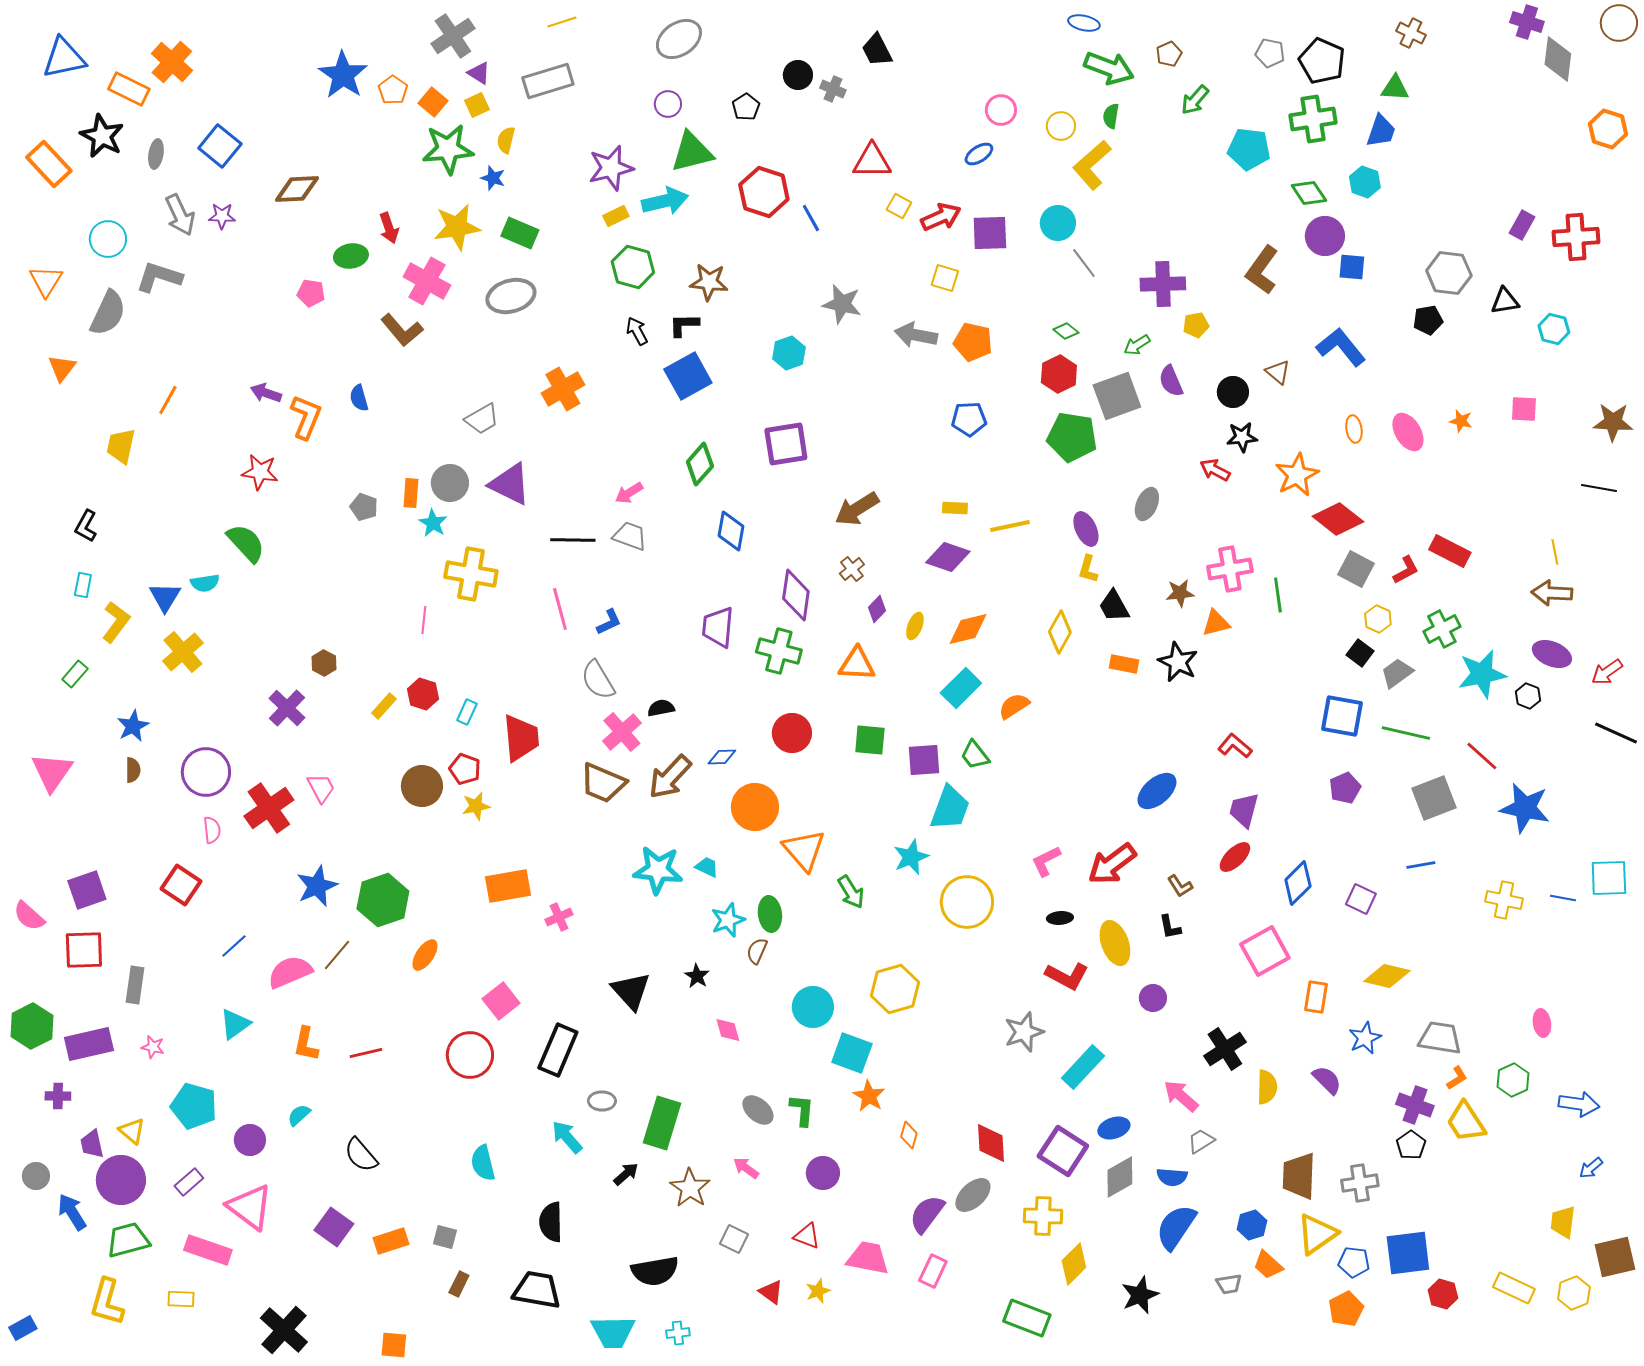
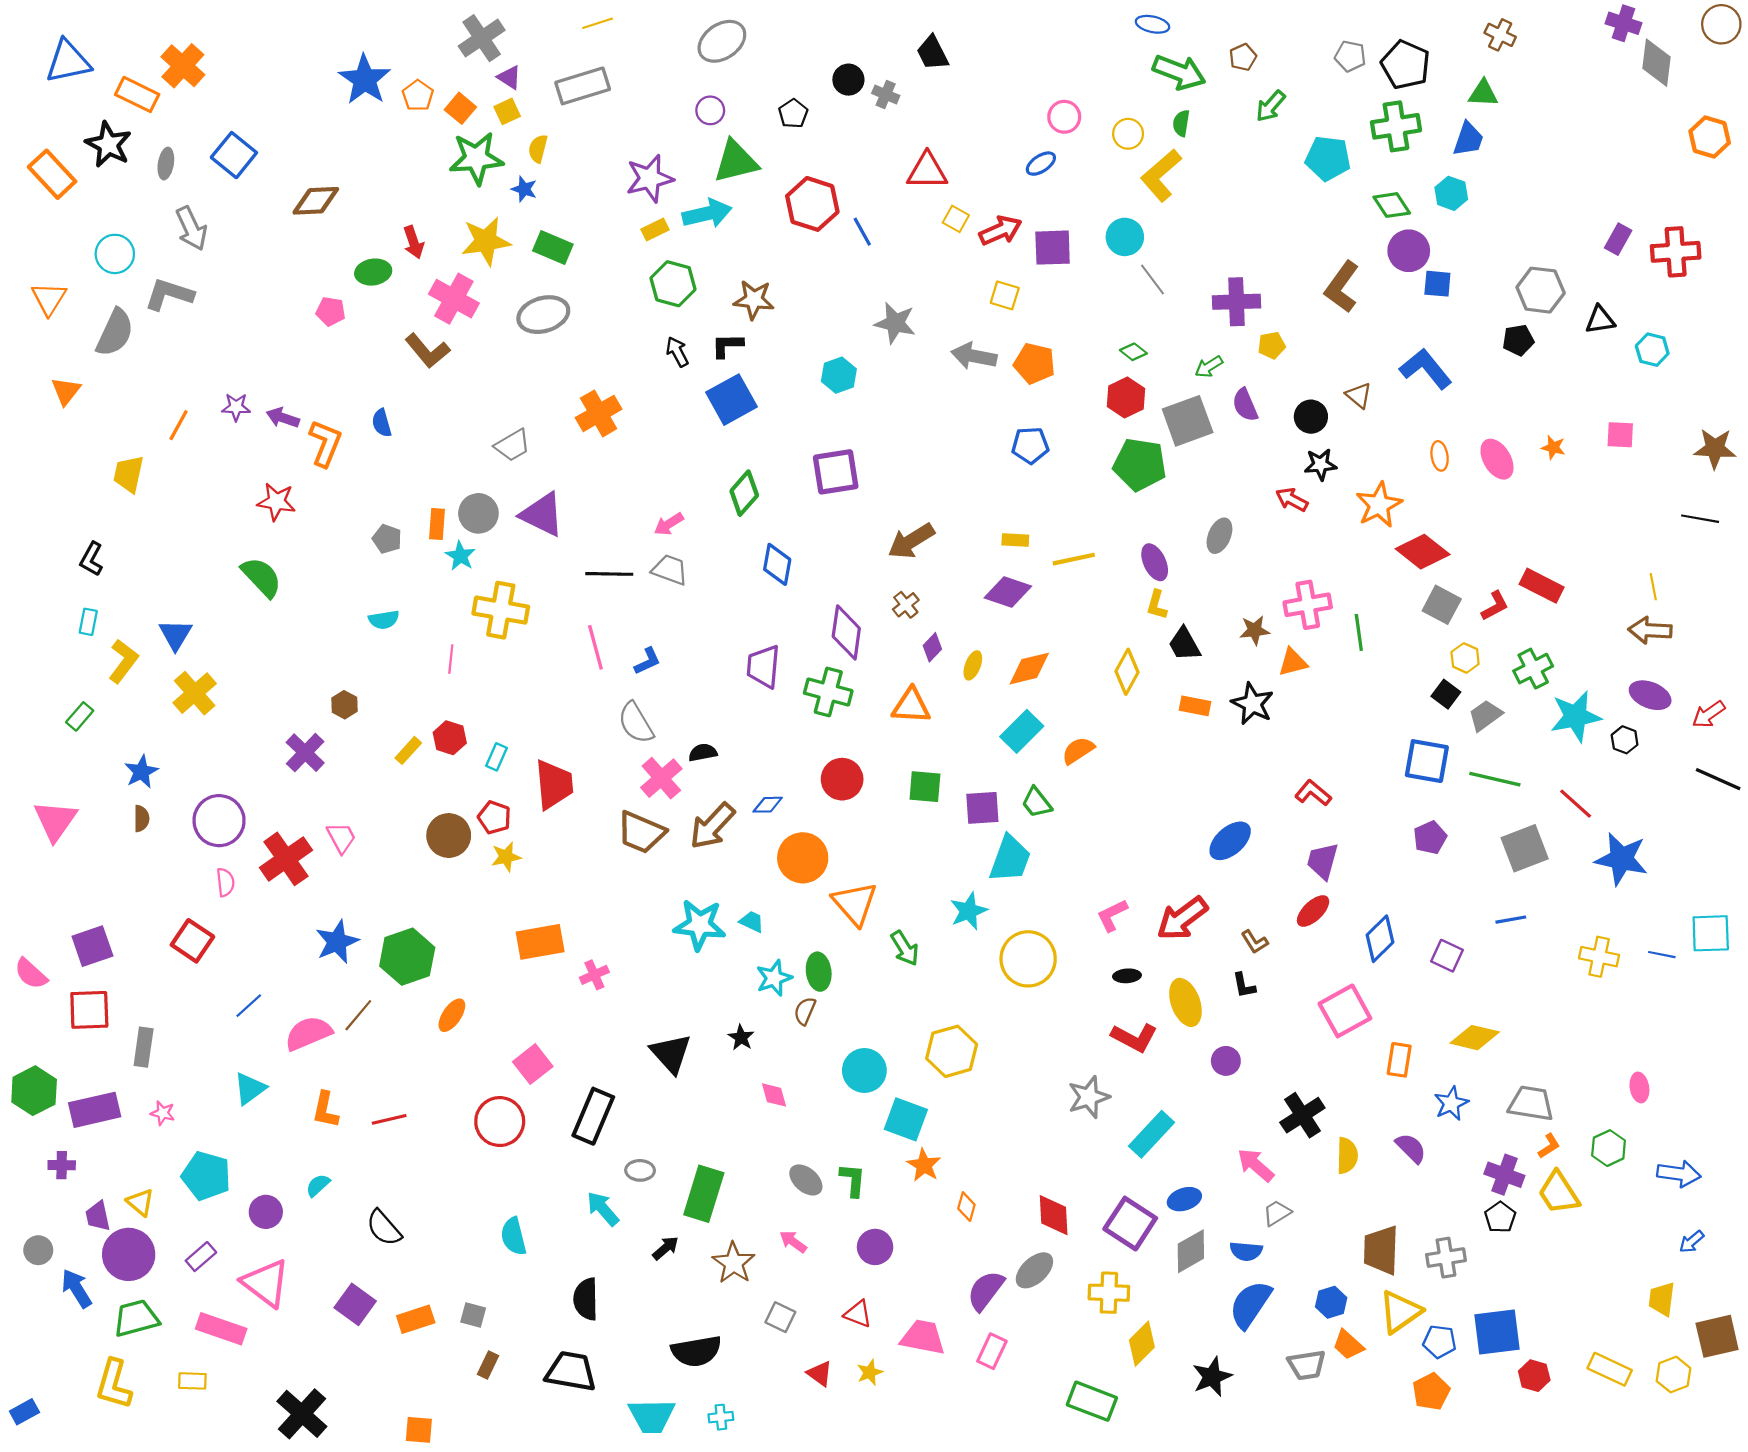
purple star: (222, 216) -> (236, 407), moved
cyan semicircle: (205, 583) -> (384, 620), moved
gray trapezoid: (1229, 1284) -> (1307, 1365), size x1.4

